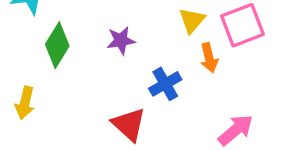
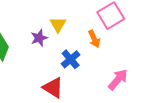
yellow triangle: (192, 20) -> (58, 25), moved

